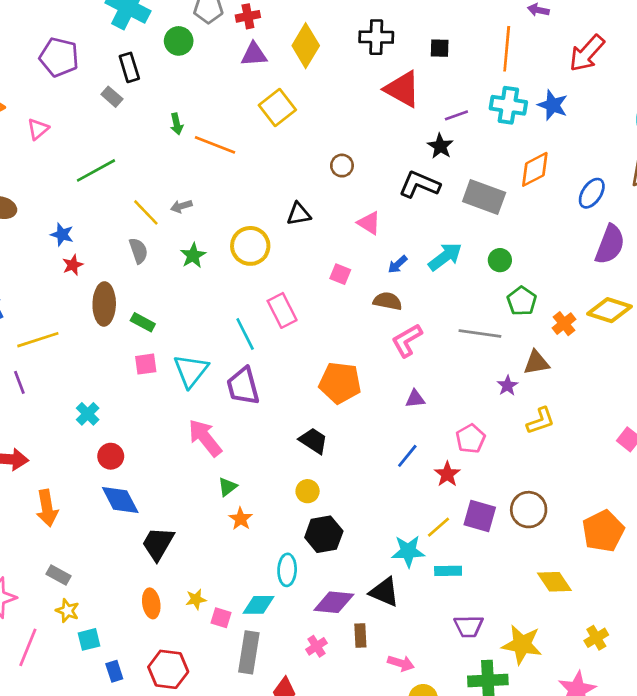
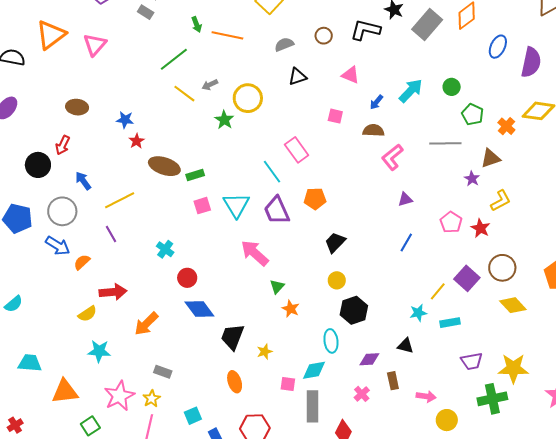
pink triangle: (38, 129) -> (95, 45), size x1.4
green line: (96, 170) -> (174, 59), moved
black L-shape: (419, 185) -> (365, 30), moved
blue ellipse: (592, 193) -> (498, 47), moved
gray rectangle: (484, 197) -> (427, 24), moved, turned -60
yellow circle: (250, 246) -> (248, 98), moved
gray semicircle: (138, 251) -> (284, 44), moved, turned -84
brown ellipse: (104, 304) -> (164, 166), turned -64
green rectangle: (143, 322) -> (195, 175), turned -36
orange pentagon: (340, 383) -> (315, 199), moved, size x0.7
black trapezoid: (313, 441) -> (335, 242), turned -70
red star: (447, 474) -> (480, 228), moved
orange arrow: (47, 508) -> (146, 324), turned 64
purple square: (480, 516) -> (467, 278), turned 35
cyan star: (408, 551) -> (418, 313), size x0.7
yellow diamond: (554, 582) -> (513, 305), moved
black triangle: (384, 592) -> (405, 346), size x0.7
yellow star: (196, 599) -> (265, 352), moved
purple diamond: (334, 602) -> (369, 359), size x0.7
yellow star: (67, 611) -> (152, 399), moved, turned 30

